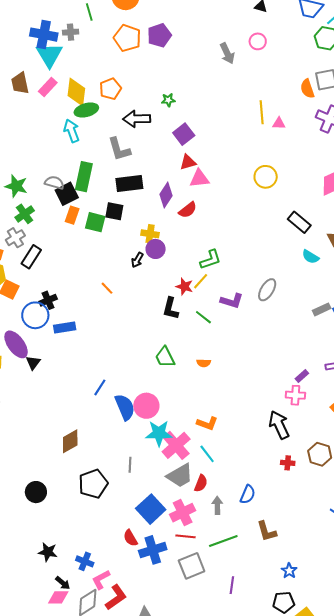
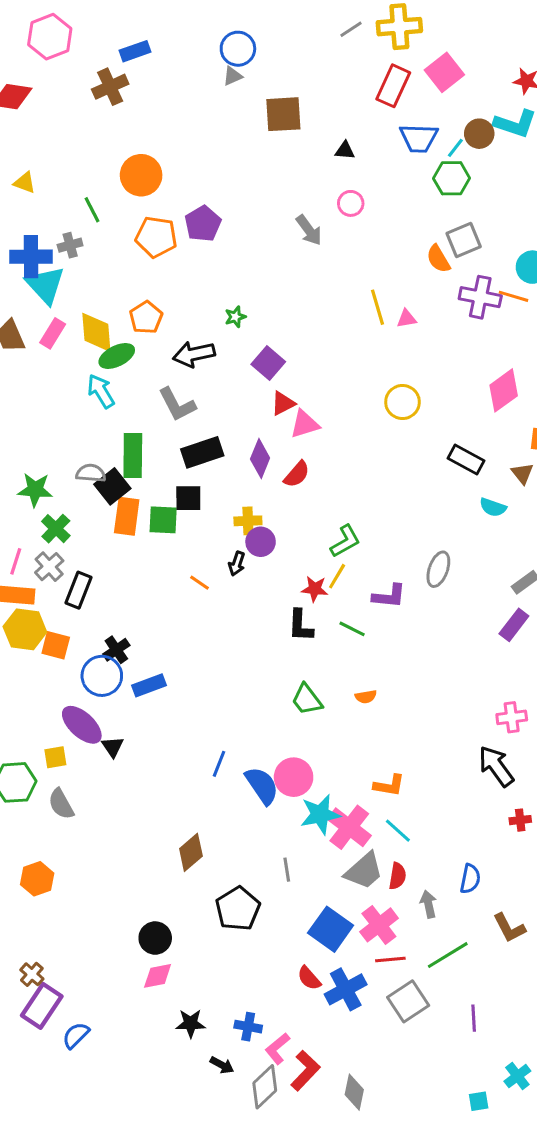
orange rectangle: (72, 215) -> (127, 516), size x1.4
orange line: (107, 288) -> (199, 583), moved
purple rectangle: (302, 376) -> (514, 625), moved, size x1.5
pink diamond: (58, 597) -> (158, 976), moved

